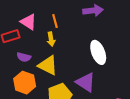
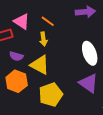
orange line: (55, 21) -> (48, 21), turned -40
purple triangle: (86, 82) -> (89, 83), moved

